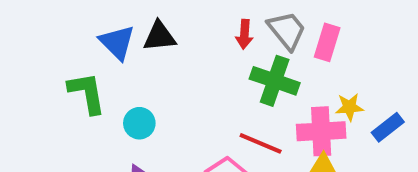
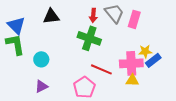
blue triangle: (117, 42) -> (16, 25), moved
green cross: (275, 81) -> (89, 38), moved
blue rectangle: (388, 127) -> (153, 60), moved

